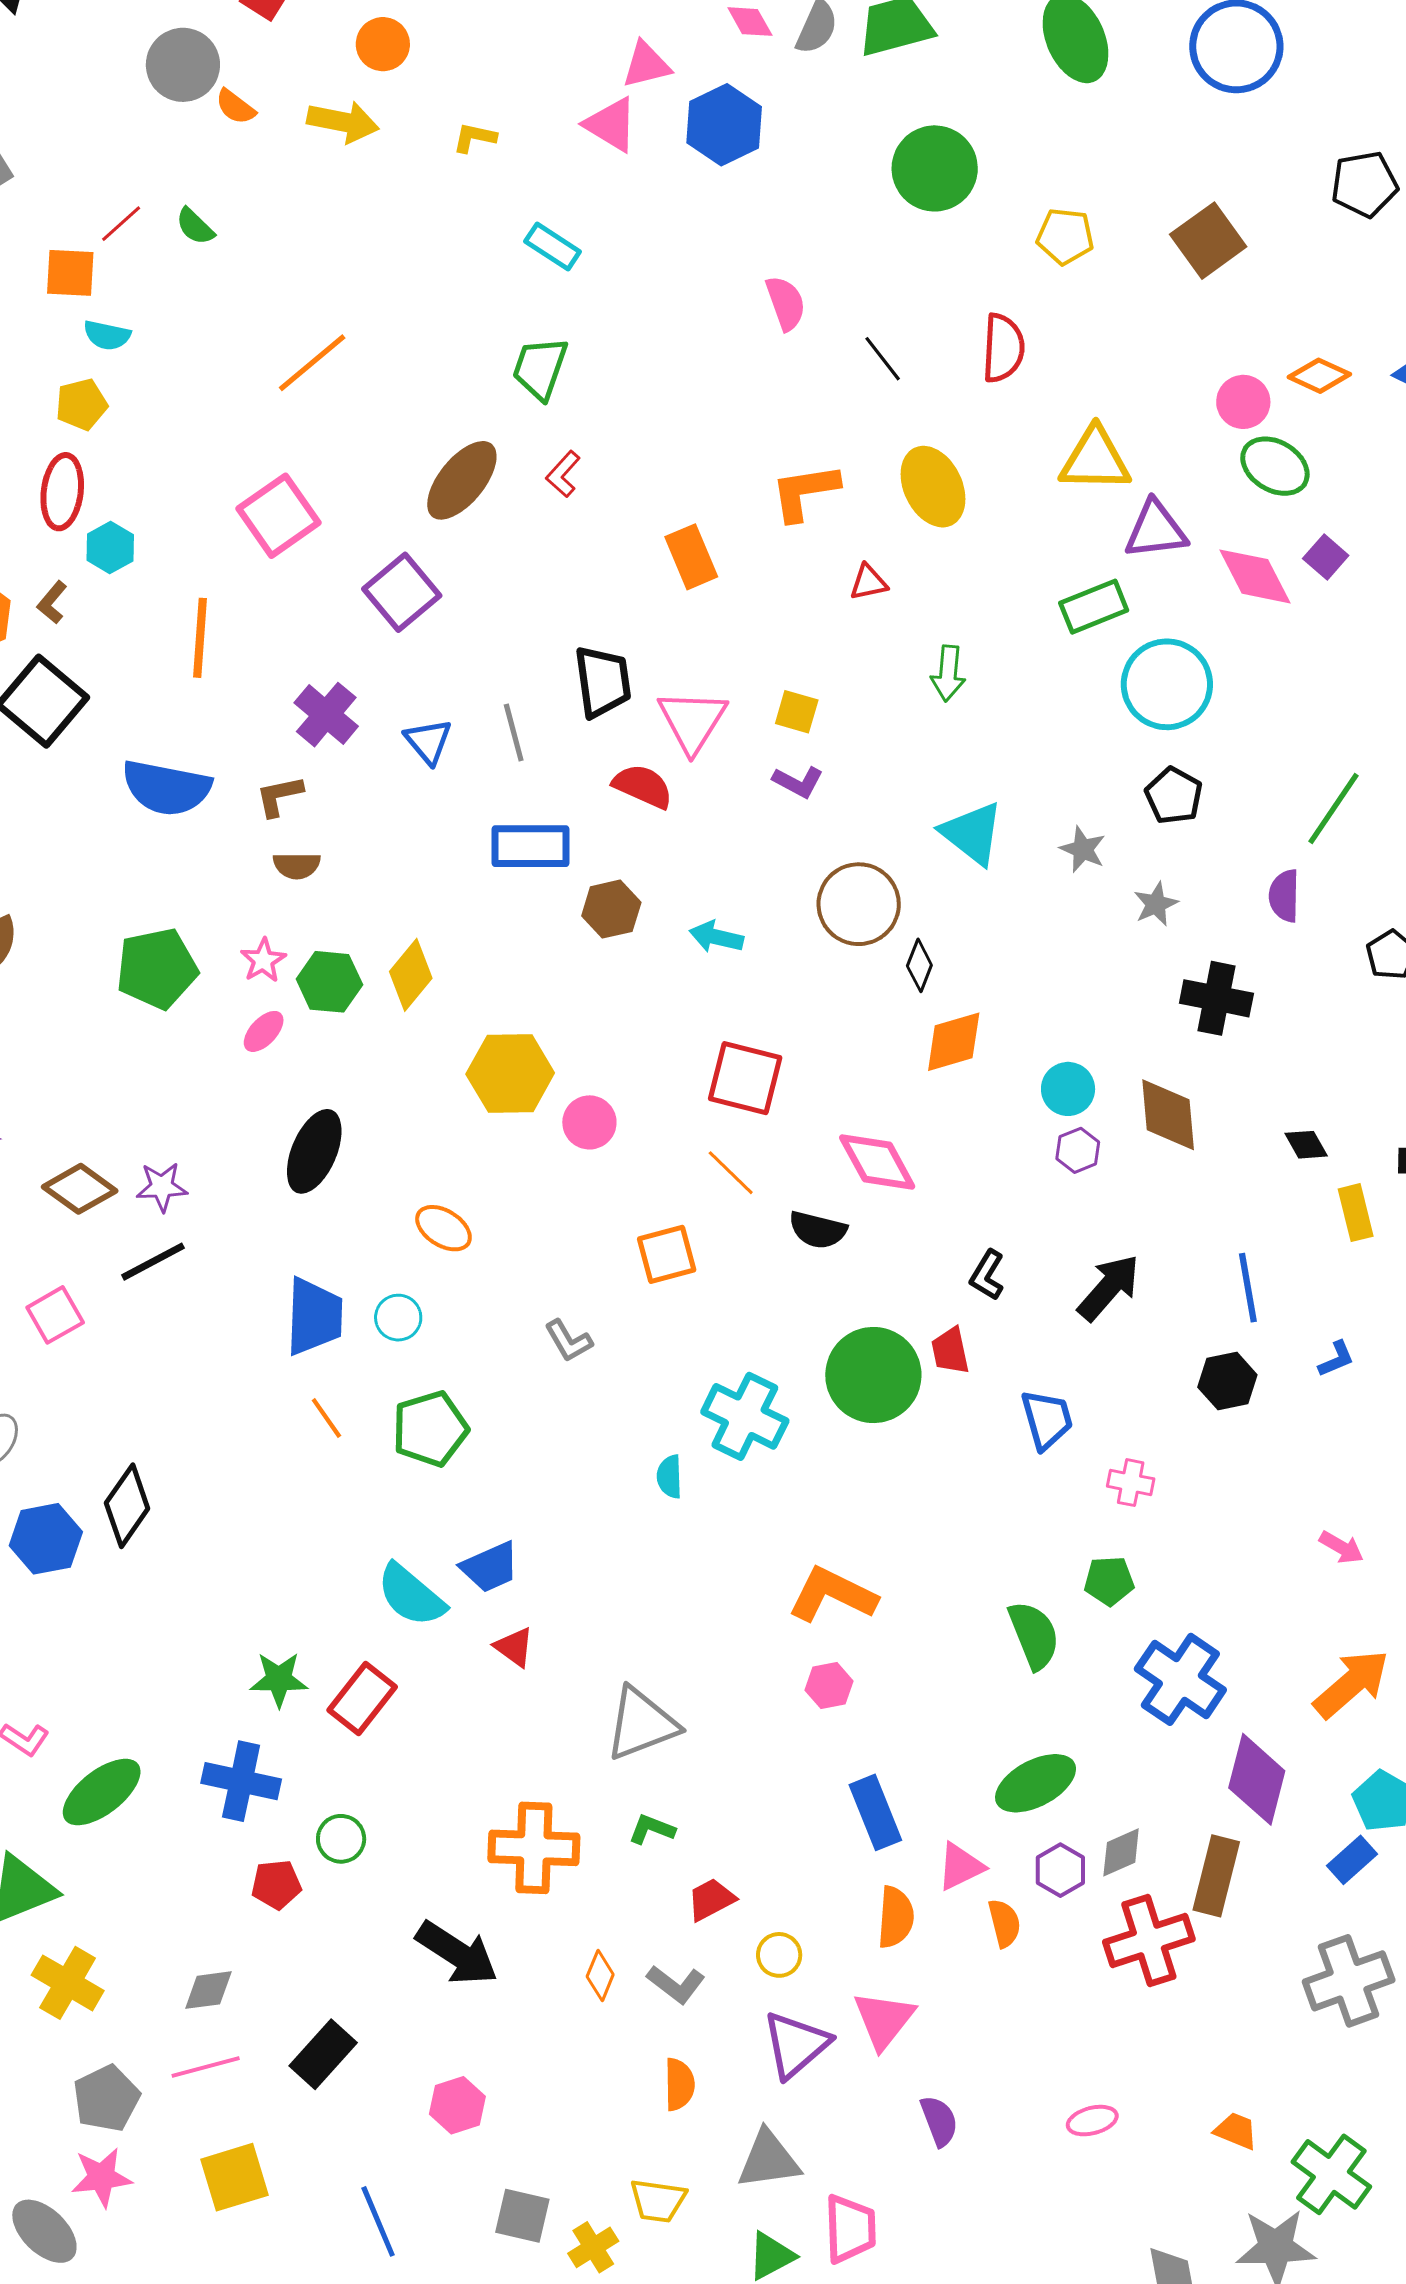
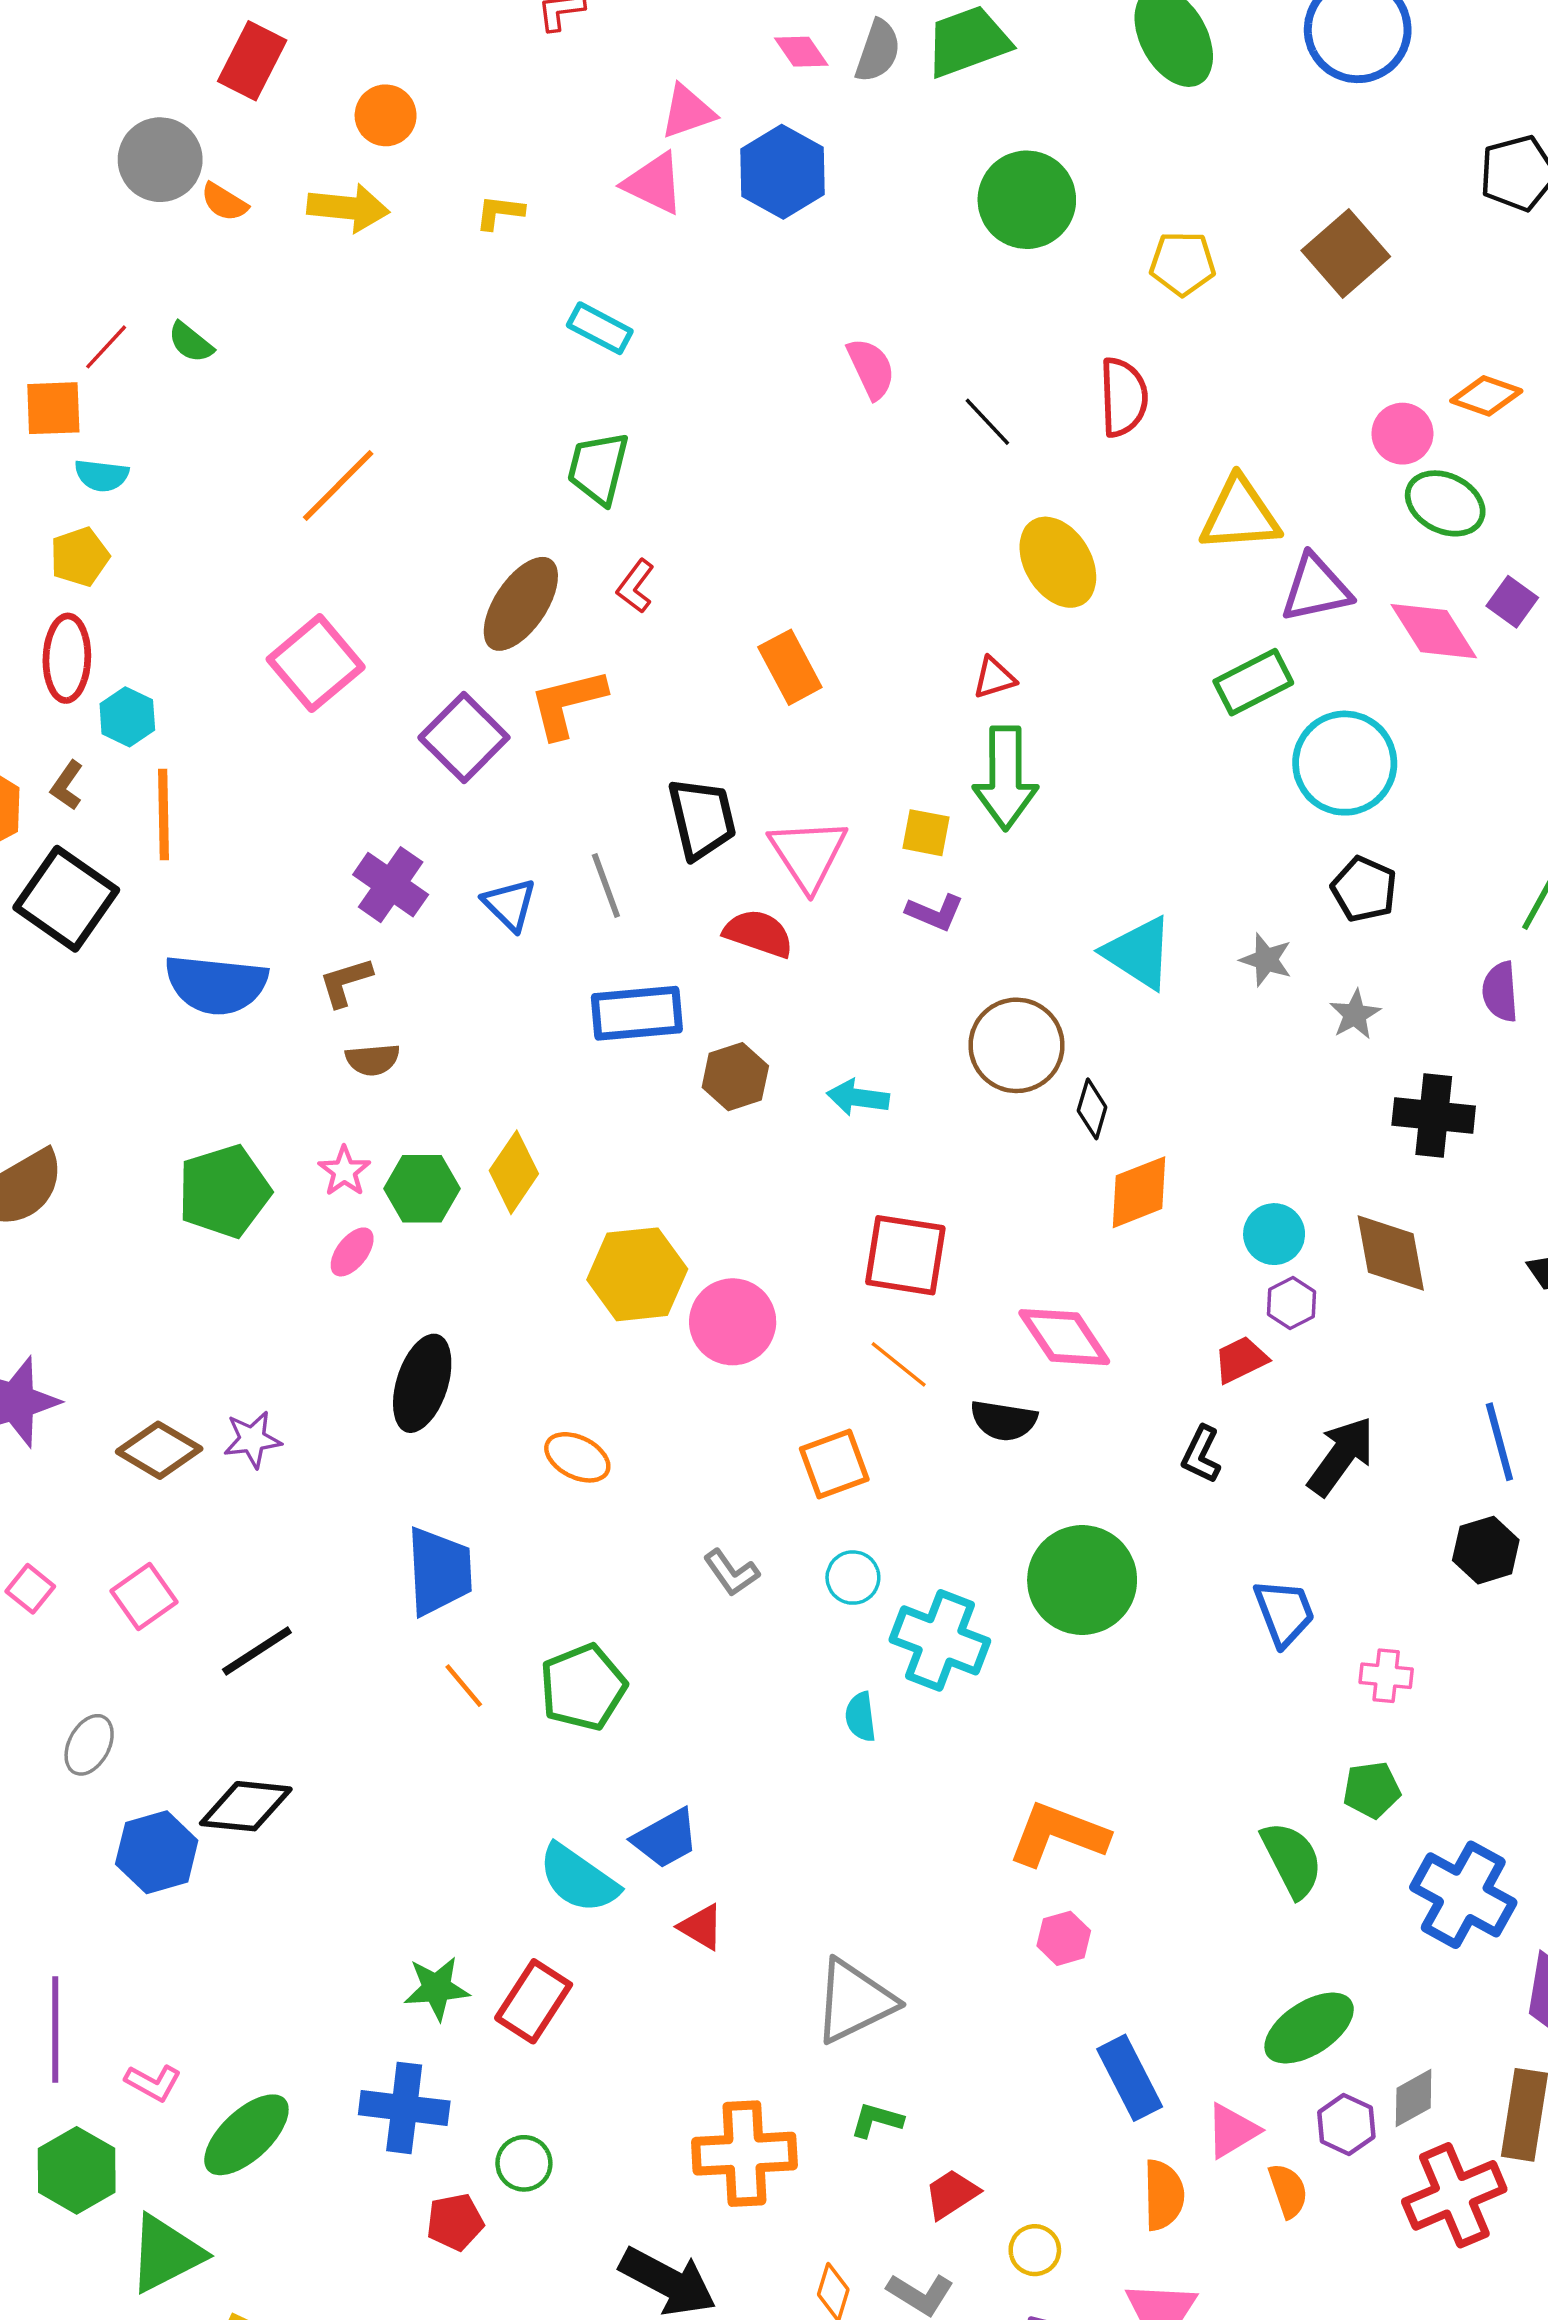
orange L-shape: (805, 492) -> (567, 703), moved
orange line: (200, 638) -> (164, 814), moved
green arrow: (948, 673) -> (1005, 778), moved, size x1.6
pink circle: (589, 1122) -> (733, 1322), size x1.4
black line: (153, 1262) -> (257, 1651), moved
cyan circle: (398, 1318) -> (853, 1578), moved
red trapezoid: (950, 1351) -> (1241, 1360), moved, turned 81
black diamond: (127, 1506) -> (246, 1806), turned 66

